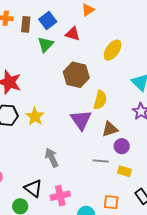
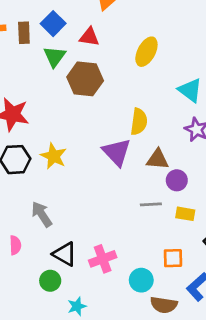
brown hexagon: (76, 75) -> (85, 79), moved
brown triangle: (110, 129) -> (158, 159), turned 30
gray arrow: (52, 158) -> (42, 214), moved

